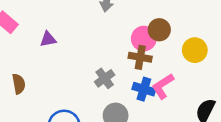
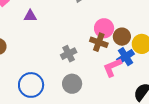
brown circle: (159, 30) -> (122, 37), moved
blue cross: (144, 89) -> (126, 57), moved, turned 30

